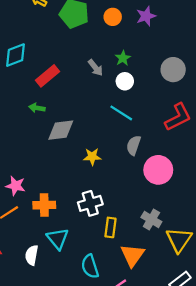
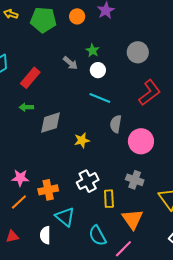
gray cross: (151, 220) -> (135, 180), moved

